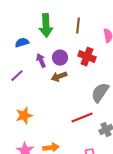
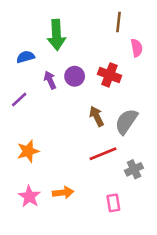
brown line: (78, 26) -> (119, 22), moved
brown arrow: (59, 77) -> (97, 116), moved, turned 84

